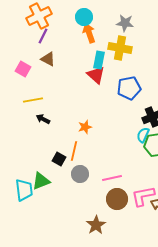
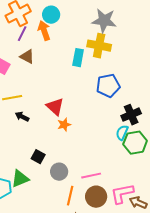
cyan circle: (84, 17) -> (51, 15), moved
gray star: (125, 23) -> (104, 21), size x1.4
orange arrow: (89, 33) -> (44, 31), moved
red triangle: (96, 75) -> (55, 107), moved
orange line: (74, 151) -> (70, 196), moved

